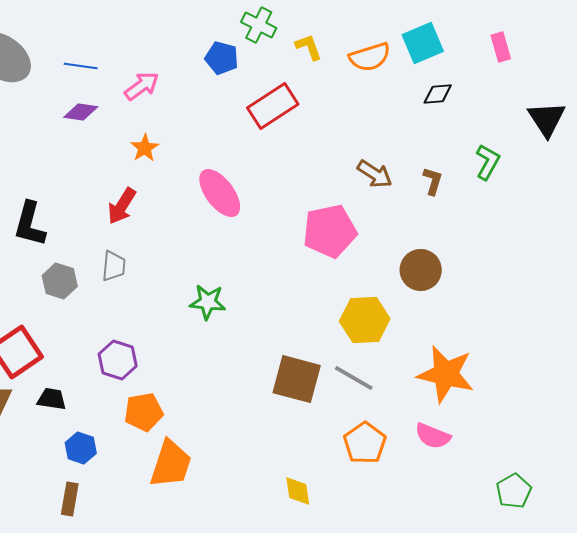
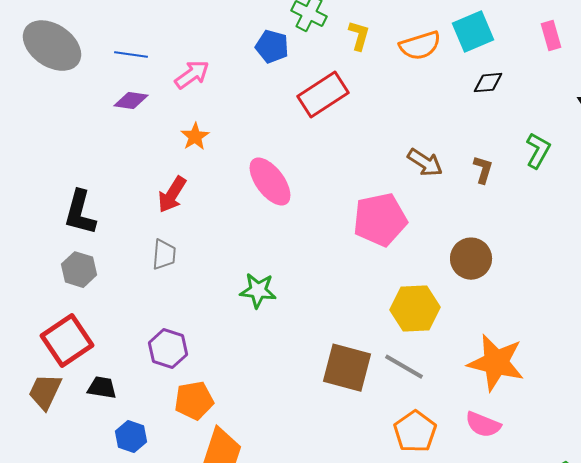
yellow L-shape: (309, 47) -> (359, 36), turned 36
gray hexagon: (60, 281) -> (79, 270), moved

